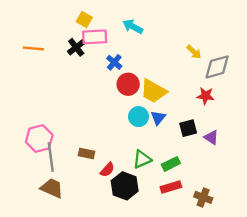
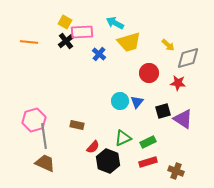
yellow square: (84, 20) -> (65, 22), moved
red circle: (128, 84) -> (149, 73), moved
yellow trapezoid: (154, 91) -> (129, 42), moved, turned -45
purple triangle: (211, 137) -> (183, 119), size x1.5
brown rectangle: (87, 154) -> (77, 125), moved

